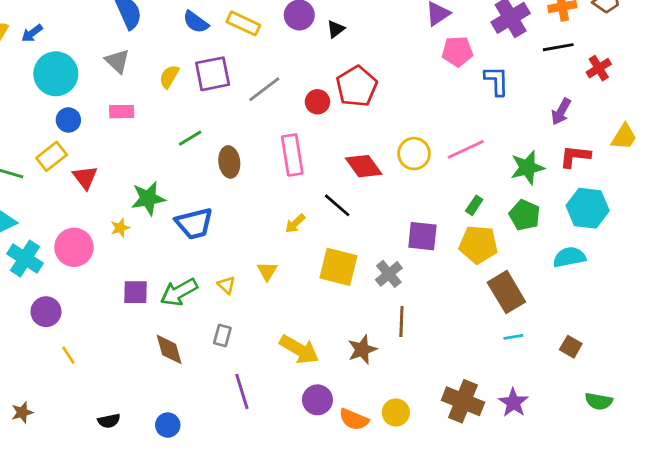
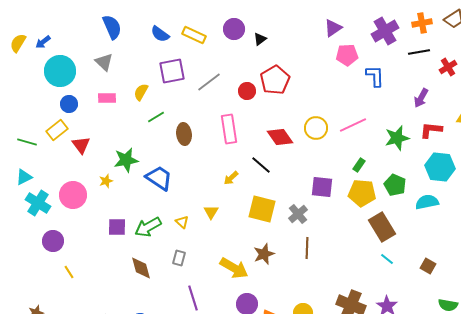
yellow semicircle: (169, 77) -> (141, 92), moved
green pentagon: (525, 215) -> (395, 185), moved
blue trapezoid: (194, 224) -> (159, 178), turned -132
cyan line: (513, 337) -> (387, 259), turned 48
brown star: (362, 349) -> (264, 254), moved

